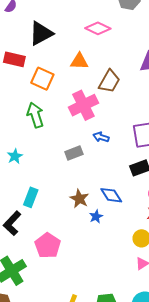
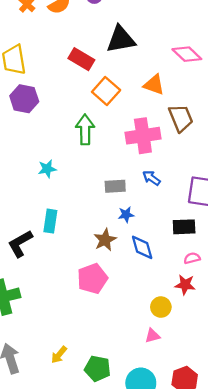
brown trapezoid: (109, 81) -> (181, 118), turned -70
cyan rectangle: (31, 197) -> (50, 221), turned -30
blue star: (96, 217) -> (126, 215), moved
pink pentagon: (48, 246) -> (92, 279), moved

